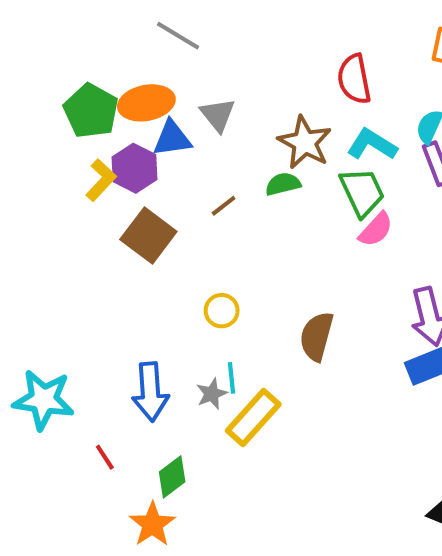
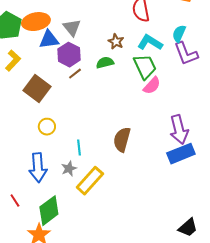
brown star: (305, 142) -> (116, 42), size x0.6
purple hexagon: (135, 168) -> (69, 55), moved
yellow circle: (222, 311) -> (47, 127), moved
cyan line: (231, 378) -> (79, 148), moved
green diamond: (172, 477) -> (49, 211), size x1.4

